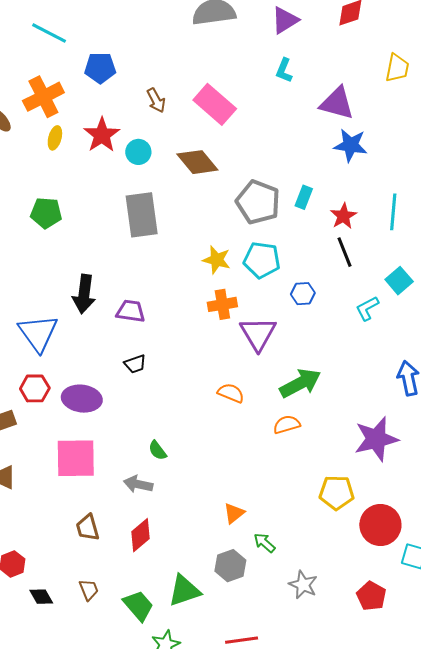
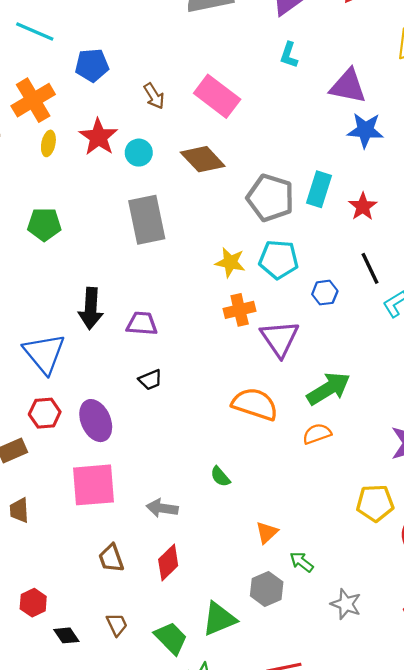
cyan rectangle: (304, 197) -> (319, 189), size x1.4
black line: (344, 252) -> (370, 268), moved
orange semicircle: (231, 393) -> (255, 404), size x1.6
purple ellipse: (82, 399) -> (96, 421), turned 63
green semicircle: (157, 450) -> (220, 477), moved

